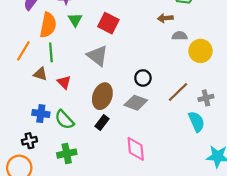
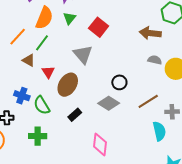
brown arrow: (165, 18) -> (150, 33), size x1.5
gray semicircle: (180, 36) -> (155, 60), moved
green line: (51, 52) -> (42, 43), turned 30
brown ellipse: (102, 96) -> (68, 85), moved

